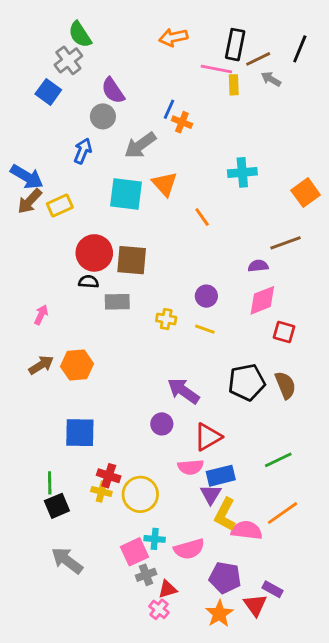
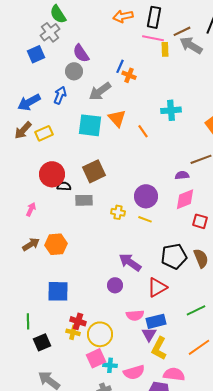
black rectangle: (235, 45) -> (154, 17), moved
gray arrow: (271, 79) -> (191, 45), size x1.6
blue square: (48, 92) -> (36, 54), turned 30
blue arrow: (27, 177) -> (29, 102), moved, turned 120
orange line: (202, 217) -> (143, 131), moved
red circle: (94, 253) -> (52, 174), moved
brown square: (132, 260) -> (94, 171), turned -30
purple circle: (206, 296) -> (146, 196), size x1.5
red triangle: (208, 437) -> (157, 287), moved
green line: (50, 483) -> (28, 321), moved
pink semicircle: (247, 530) -> (174, 374), moved
pink square: (135, 552) -> (96, 358), moved

